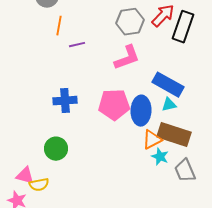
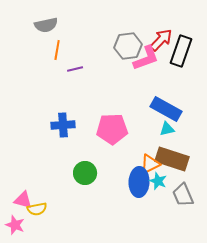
pink L-shape: (127, 58) -> (146, 58), moved
blue ellipse: (141, 111) -> (139, 182), moved
green circle: (56, 149) -> (85, 173), moved

